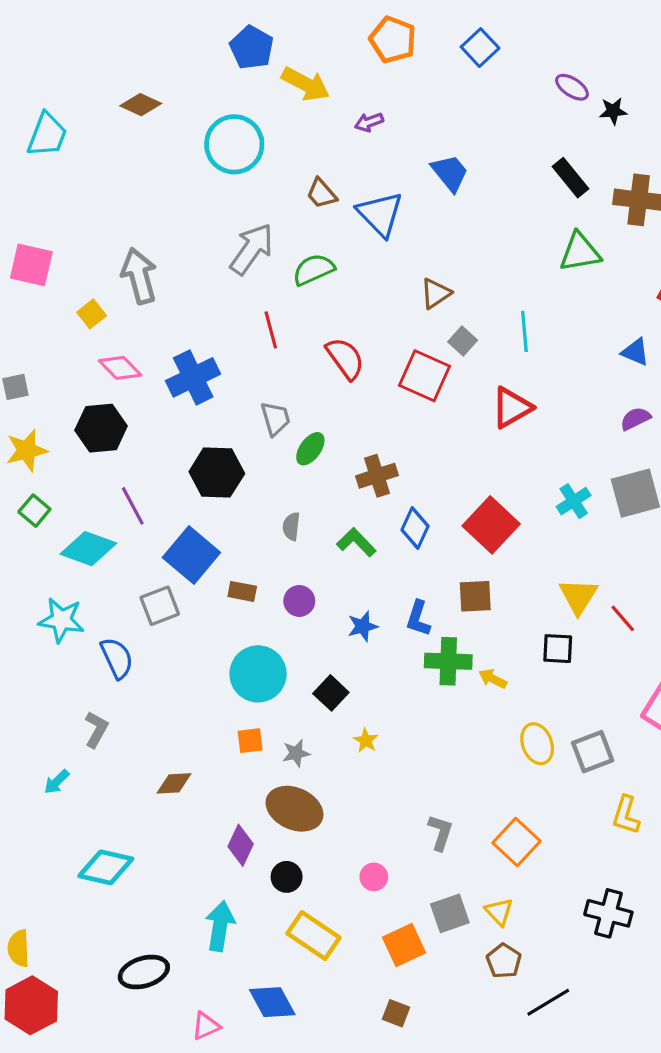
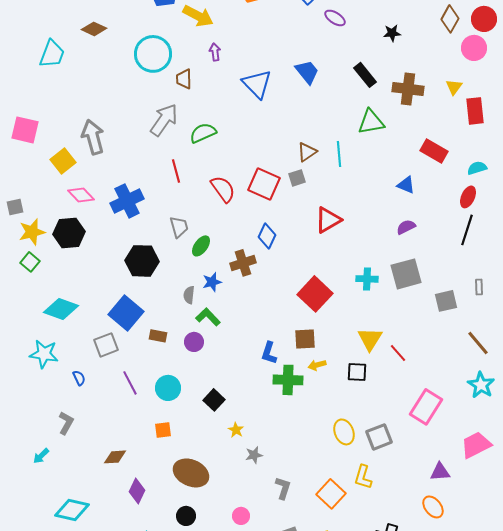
purple ellipse: (572, 87) -> (335, 18), moved
purple arrow: (369, 122) -> (215, 52), moved, turned 102
cyan trapezoid: (47, 135) -> (52, 54), moved
blue trapezoid: (450, 173) -> (307, 72), moved
brown trapezoid: (321, 193) -> (184, 79), moved, turned 40
blue triangle: (380, 214) -> (257, 84), moved
brown triangle: (436, 293) -> (307, 152), moved
yellow square: (92, 314) -> (63, 161), size x1.4
cyan line: (524, 331) -> (339, 154), moved
gray square: (463, 341) -> (297, 178), turned 30
red square: (425, 376) -> (264, 184), moved
yellow star: (27, 450) -> (32, 232), moved
cyan cross: (574, 501) -> (367, 279), turned 35
purple line: (133, 506) -> (130, 383), moved
green square: (34, 511) -> (30, 262), moved
blue diamond: (415, 528) -> (267, 236), moved
green L-shape: (356, 542) -> (208, 317), moved
blue star: (363, 626) -> (212, 282), moved
blue semicircle: (117, 658) -> (79, 378), size x0.6
cyan circle: (258, 674) -> (168, 388), size x0.7
yellow arrow: (493, 679) -> (317, 365), moved, turned -42
gray star: (296, 753) -> (254, 455), moved
yellow L-shape: (626, 815) -> (363, 477), moved
purple diamond: (241, 845) -> (137, 491), moved

